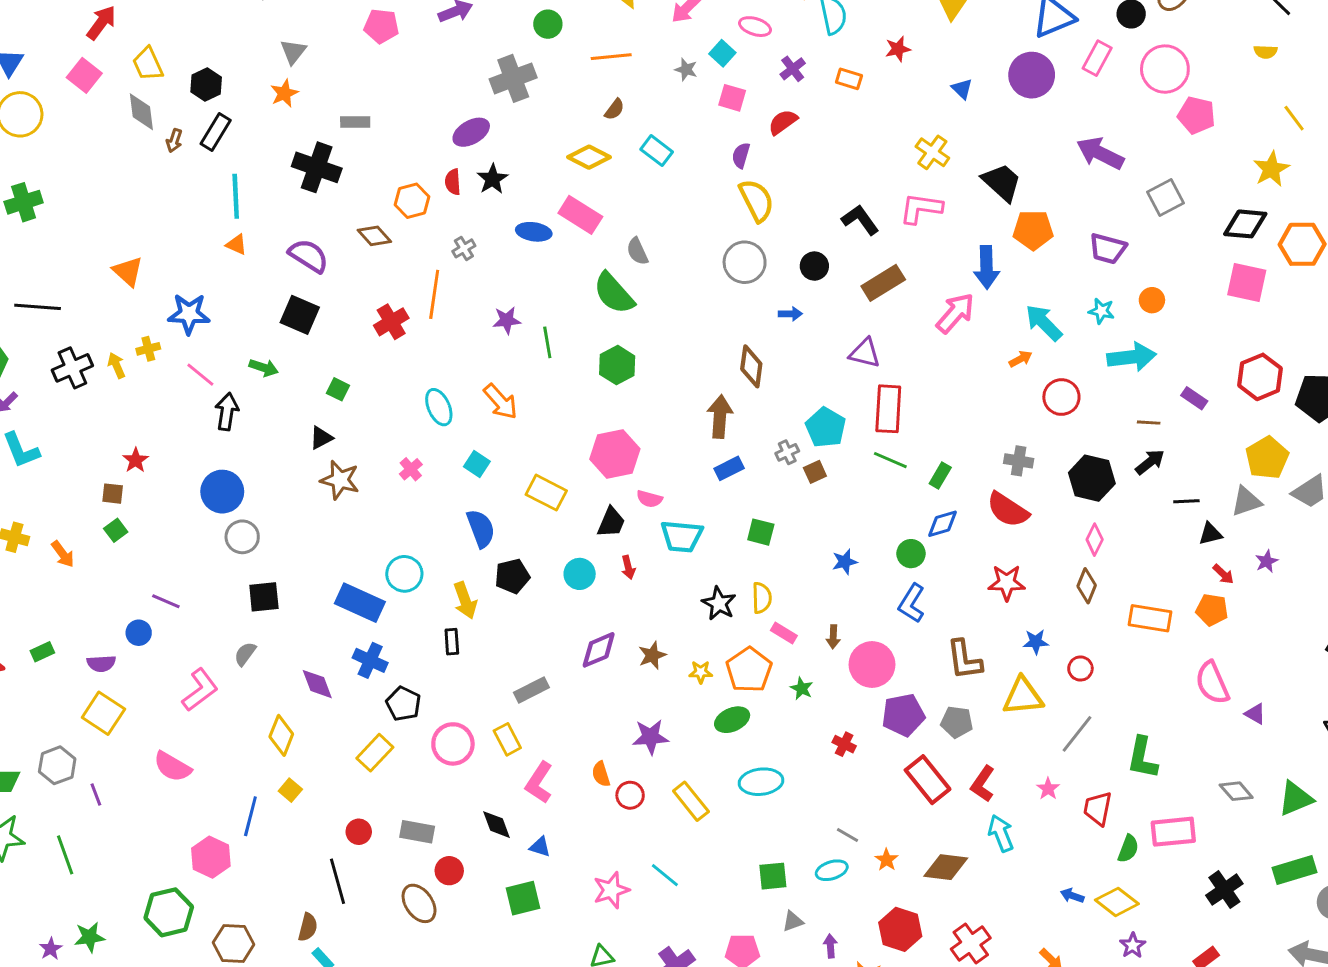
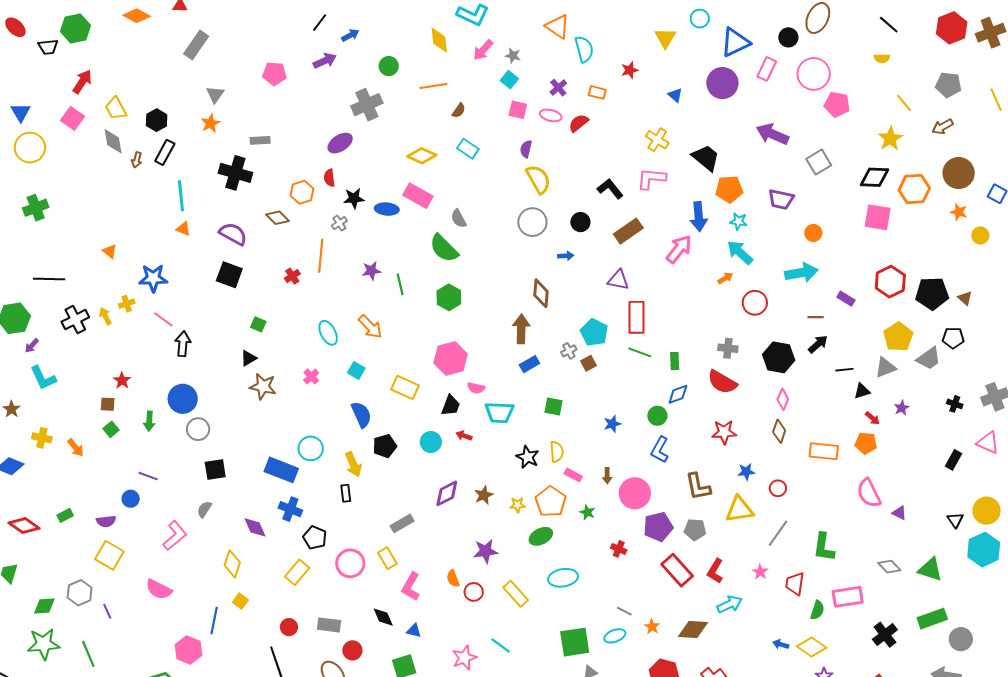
pink ellipse: (755, 27) -> (551, 115), moved
gray star: (686, 70) -> (513, 56), moved
brown semicircle: (614, 109) -> (459, 111), moved
red semicircle: (783, 122) -> (579, 123), moved
black star: (492, 179) -> (354, 198), moved, turned 30
orange triangle: (128, 271) -> (110, 251), size x0.7
cyan star: (1101, 311) -> (739, 221), moved
red cross: (391, 322) -> (292, 276), size x0.7
green arrow: (264, 368) -> (149, 421), moved, turned 78
green rectangle: (940, 475) -> (675, 361), turned -30
red arrow: (628, 567) -> (464, 436), turned 126
green triangle: (1295, 799) -> (930, 569), turned 44
cyan arrow: (1001, 833) -> (730, 604), turned 90
green square: (773, 876) -> (575, 642), size x1.5

